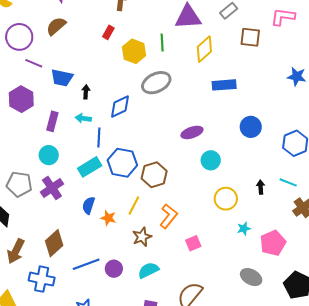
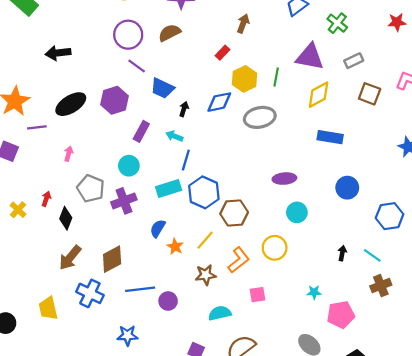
blue diamond: (120, 107) -> (219, 102), moved
yellow circle: (226, 199) -> (275, 248), moved
cyan semicircle: (148, 270) -> (220, 313), moved

